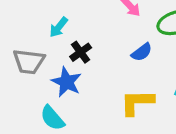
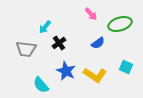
blue star: (66, 82) -> (66, 71), moved
yellow L-shape: (137, 102) -> (95, 75), turned -145

